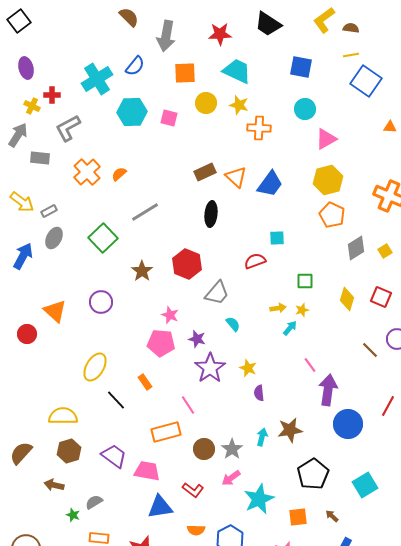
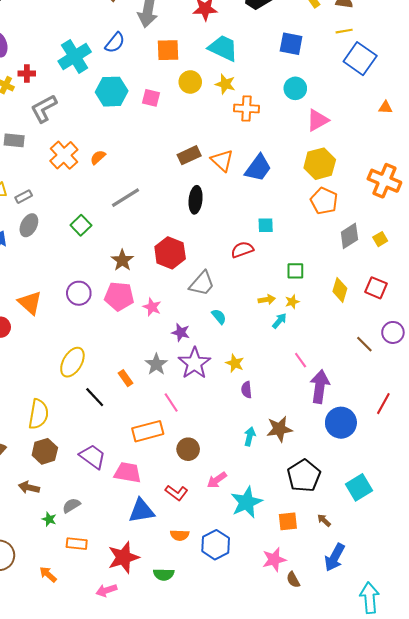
green square: (103, 238) -> (81, 225), size x0.7
pink pentagon: (161, 343) -> (119, 296), moved
yellow semicircle: (63, 416) -> (38, 414), turned 100
gray star: (232, 449) -> (156, 364), moved

